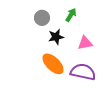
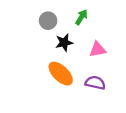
purple semicircle: (83, 72) -> (95, 83), size x0.7

